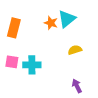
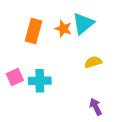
orange rectangle: (14, 28) -> (34, 31), moved
pink square: (12, 62) -> (15, 77), turned -32

